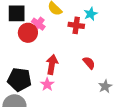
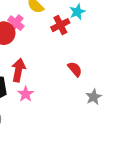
red cross: (76, 25) -> (60, 25), turned -35
red arrow: (52, 65) -> (18, 70), moved

